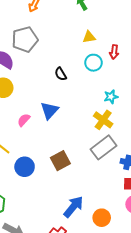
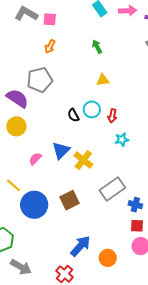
red arrow: (114, 52) -> (112, 116), moved
cyan circle: (93, 63) -> (92, 109), moved
yellow cross: (103, 120) -> (83, 160), moved
blue circle: (25, 167) -> (34, 205), size x1.4

